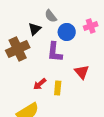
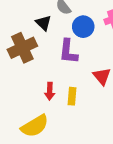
black triangle: (35, 29) -> (43, 23), turned -32
red arrow: (40, 84) -> (50, 91), turned -48

